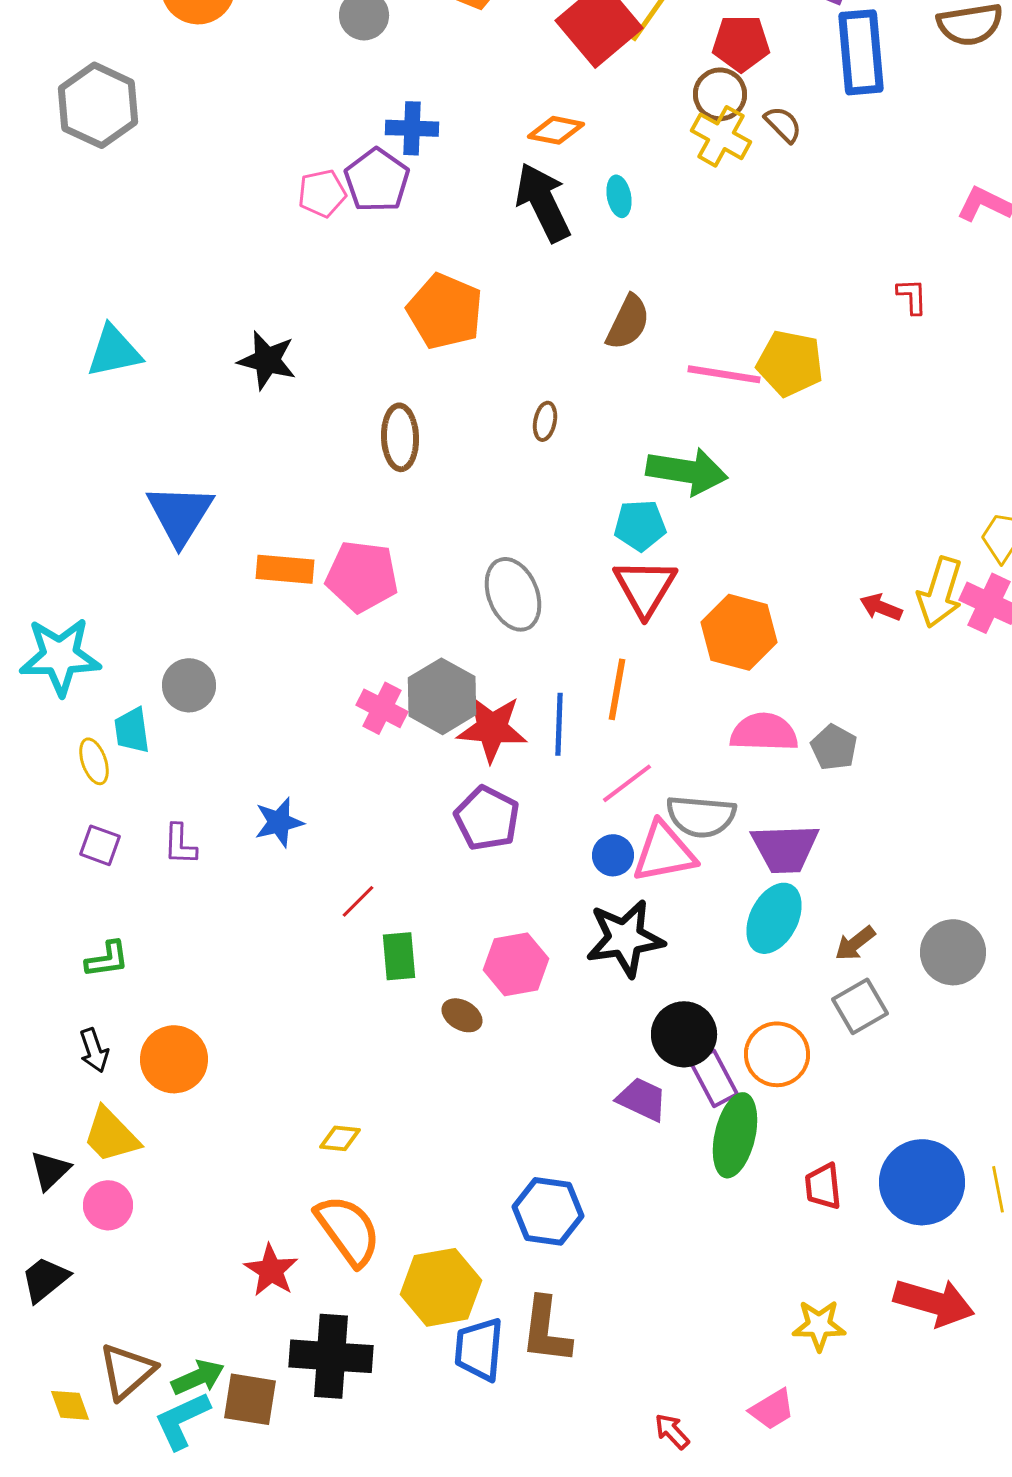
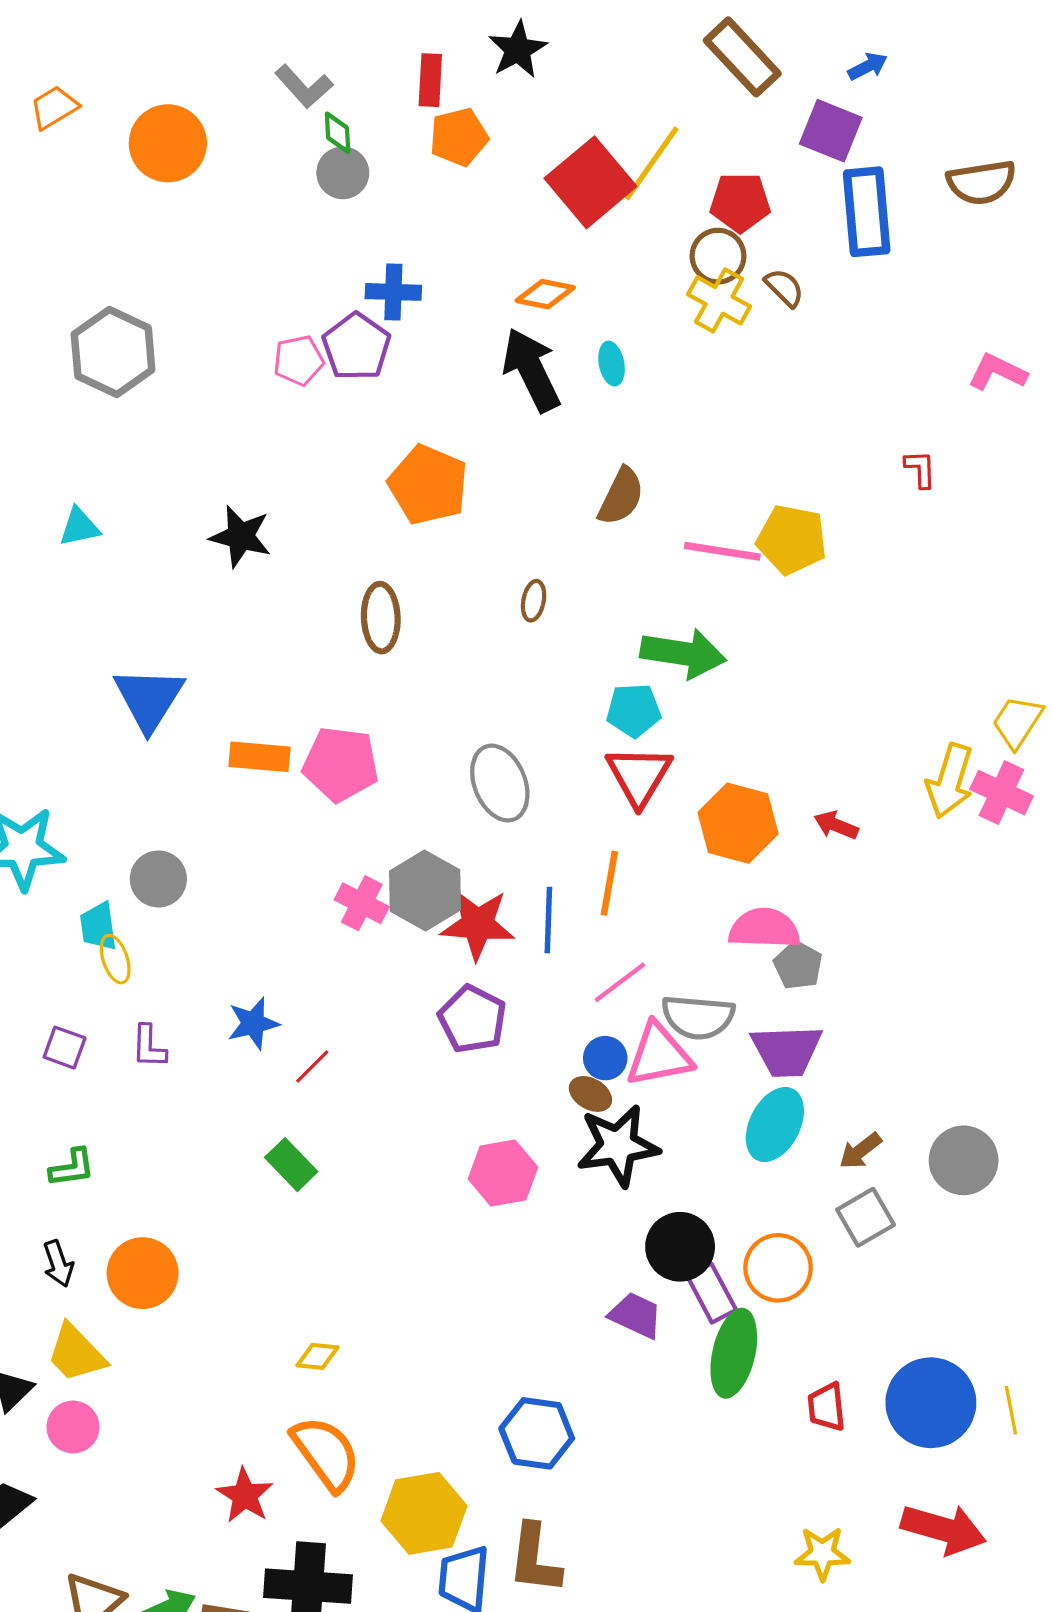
gray hexagon: (98, 105) -> (113, 352), moved
cyan triangle: (114, 351) -> (79, 527), size x0.7
red arrow: (881, 607) -> (836, 825), moved
gray pentagon: (834, 747) -> (798, 965), moved
yellow ellipse: (94, 761) -> (115, 959), moved
red line: (358, 901) -> (312, 1067), moved
green rectangle: (399, 956) -> (291, 1165), moved, turned -39
brown ellipse: (462, 1015) -> (590, 1094), moved

